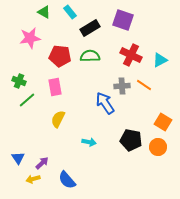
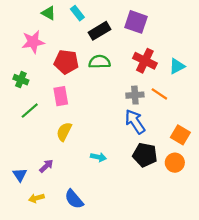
green cross: (19, 81) -> (21, 80), moved
blue arrow: (105, 103) -> (135, 122), moved
purple arrow: (42, 163) -> (46, 166), moved

